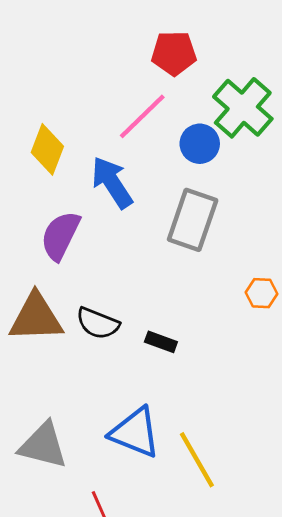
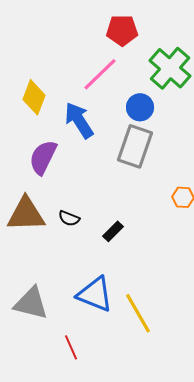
blue circle: (200, 144) -> (140, 107), moved
black semicircle: (98, 323) -> (69, 218), size x0.7
black rectangle: (161, 342) -> (113, 231), turned -65

